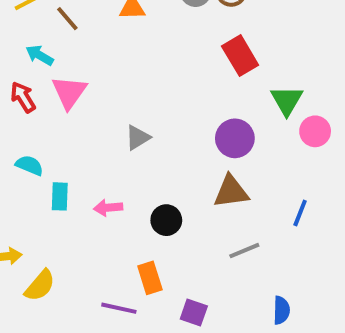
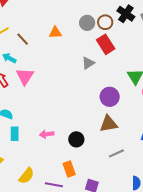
red rectangle: (240, 56) -> (106, 44), moved
gray triangle: (138, 138) -> (88, 63), moved
cyan rectangle: (60, 196) -> (15, 134), moved
yellow semicircle: (40, 286) -> (26, 176), moved

